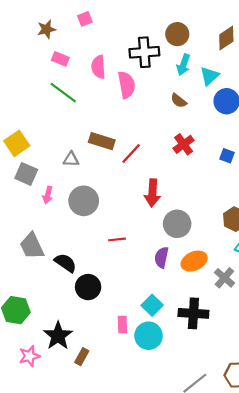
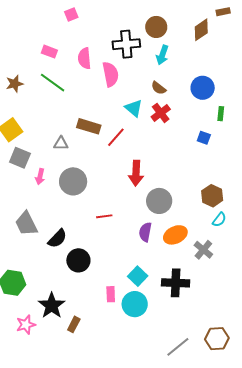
brown star: (47, 29) -> (15, 84), moved
cyan triangle: (209, 76) -> (134, 108), moved, turned -36
red cross: (184, 144) -> (161, 113), moved
black semicircle: (65, 263) -> (57, 239), turned 100

